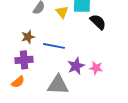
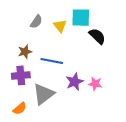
orange semicircle: (18, 82) -> (20, 109), moved
gray triangle: (58, 85) -> (44, 94), moved, turned -40

